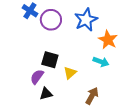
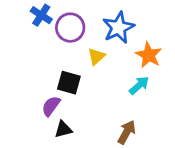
cyan arrow: (101, 62) -> (139, 85), turned -63
yellow triangle: (70, 73) -> (96, 56), moved

